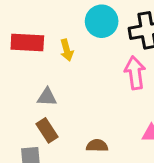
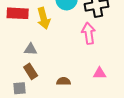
yellow arrow: (67, 50) -> (44, 18), size x1.5

